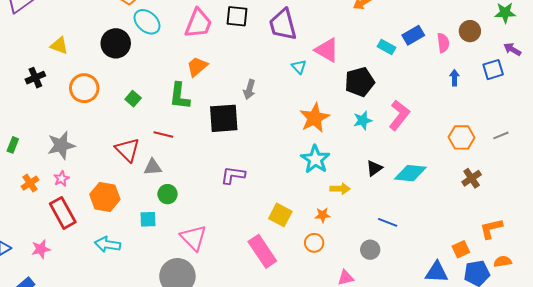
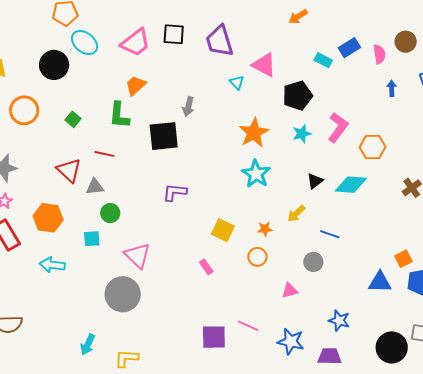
pink trapezoid: (198, 23) -> (136, 42), turned 32
orange hexagon: (462, 137) -> (373, 147), moved
yellow arrow: (340, 189) -> (296, 214), moved, turned 138
pink rectangle: (262, 251) -> (206, 267), size x0.5

